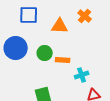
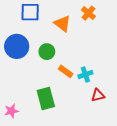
orange triangle: (60, 26) -> (62, 23), turned 36
orange rectangle: (63, 60) -> (66, 71), moved, turned 32

